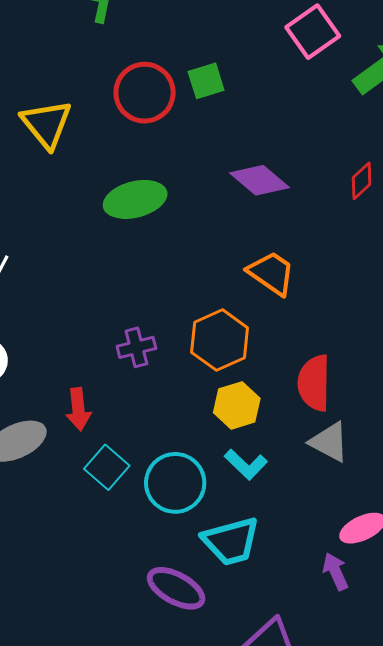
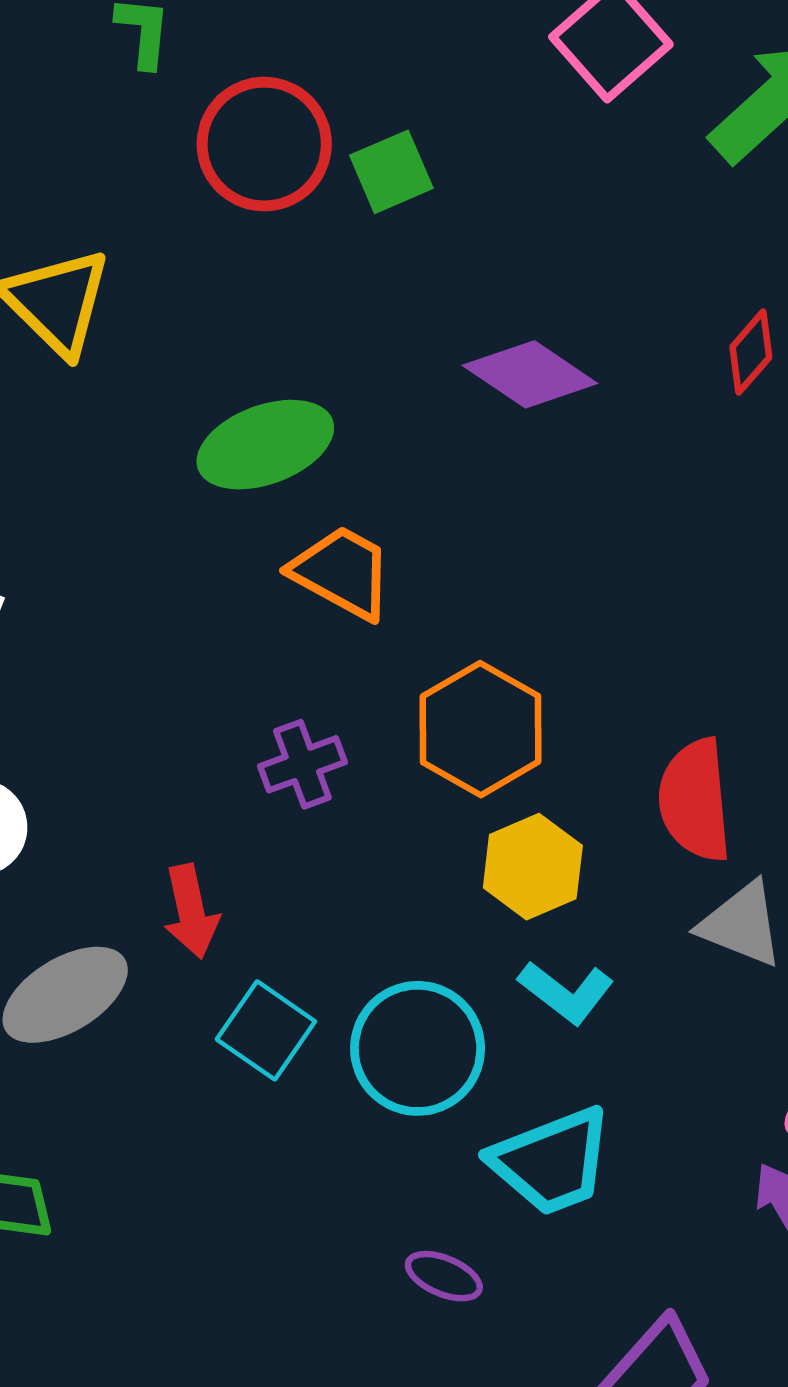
red circle: (145, 93) -> (264, 144), moved
orange trapezoid: (271, 273) -> (342, 572), moved
purple ellipse: (176, 588) -> (444, 1276), size x0.6

